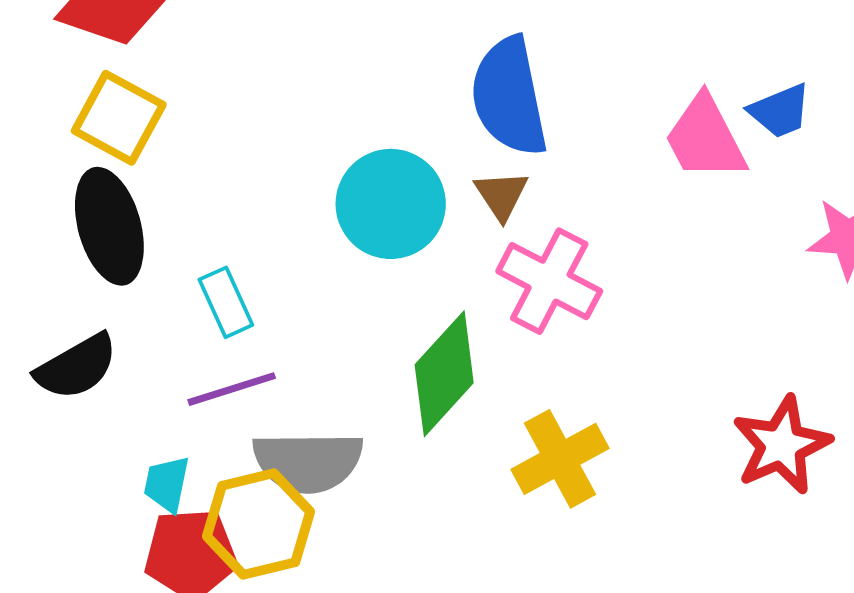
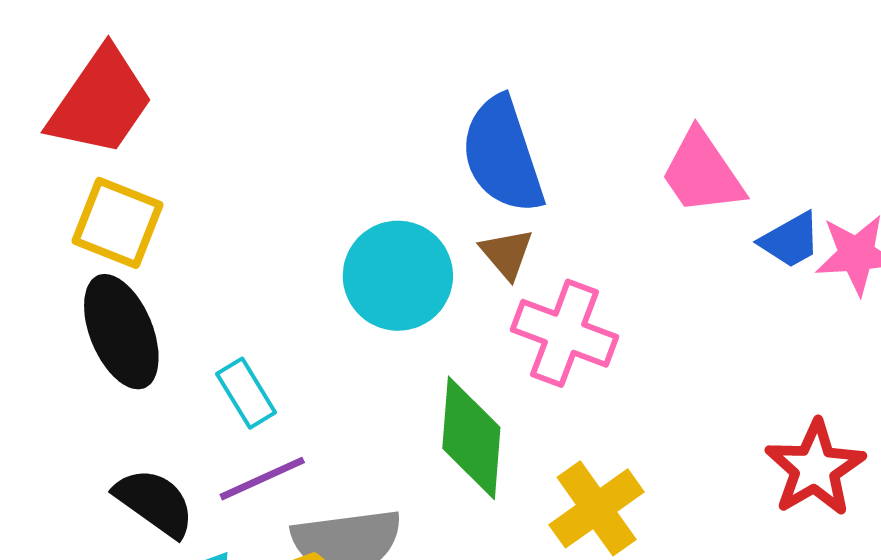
blue trapezoid: (780, 111) -> (790, 240), moved
black semicircle: (76, 367) -> (155, 502), moved, turned -108
green diamond: (444, 374) -> (471, 438), turned -31

